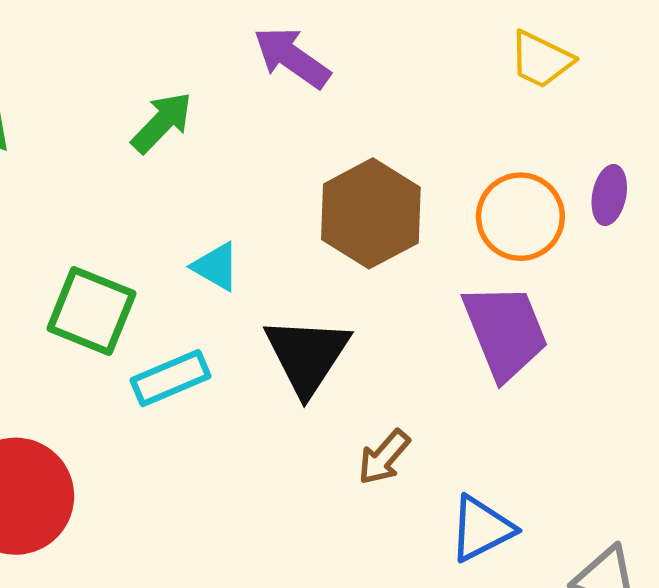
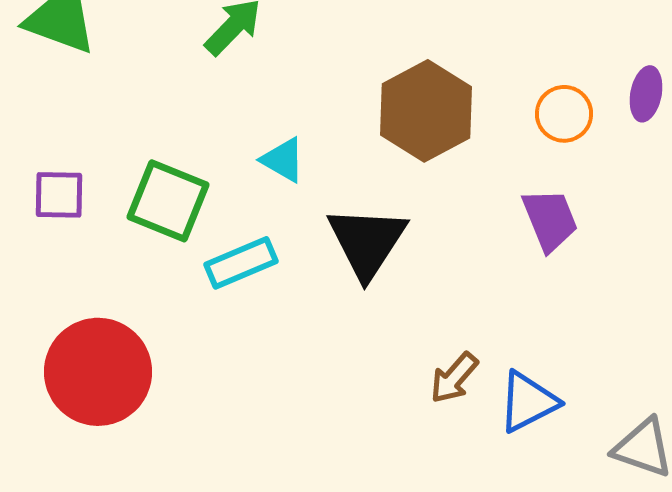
orange circle: (520, 217) -> (564, 114), size x0.7
purple trapezoid: (505, 332) -> (550, 220), size x0.7
brown arrow: (384, 457) -> (454, 378), moved

